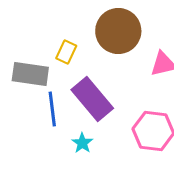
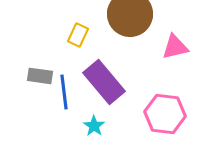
gray rectangle: (30, 74) -> (40, 76), moved, size x0.7

